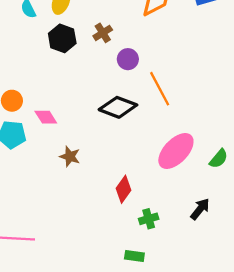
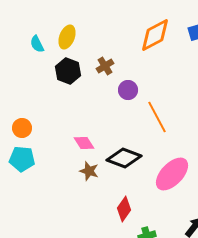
black diamond: (118, 107) -> (124, 158), moved
pink diamond: (46, 117) -> (84, 143), moved
brown star: (70, 156) -> (89, 171), moved

